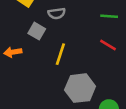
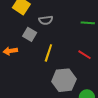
red line: (108, 45) -> (85, 55), moved

